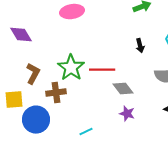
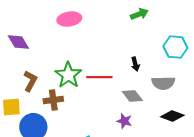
black arrow: (140, 46) -> (135, 64), moved
gray diamond: (123, 89) -> (132, 96), moved

